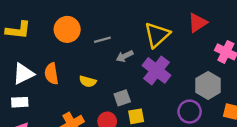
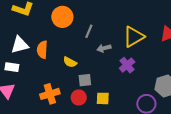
gray line: (102, 40) -> (89, 31), turned -64
purple cross: (157, 70) -> (127, 65), size x0.7
gray square: (122, 98) -> (85, 80), moved

